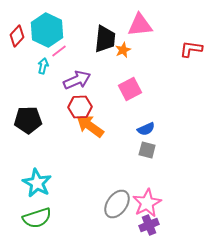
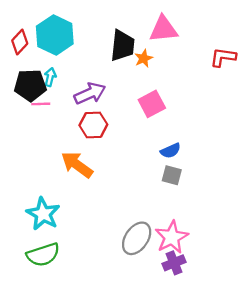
pink line: (59, 51) -> (41, 104), moved, turned 35
black pentagon: (28, 120) -> (30, 85), moved
orange arrow: (90, 126) -> (77, 165), moved

